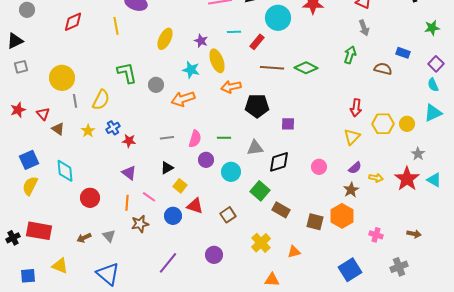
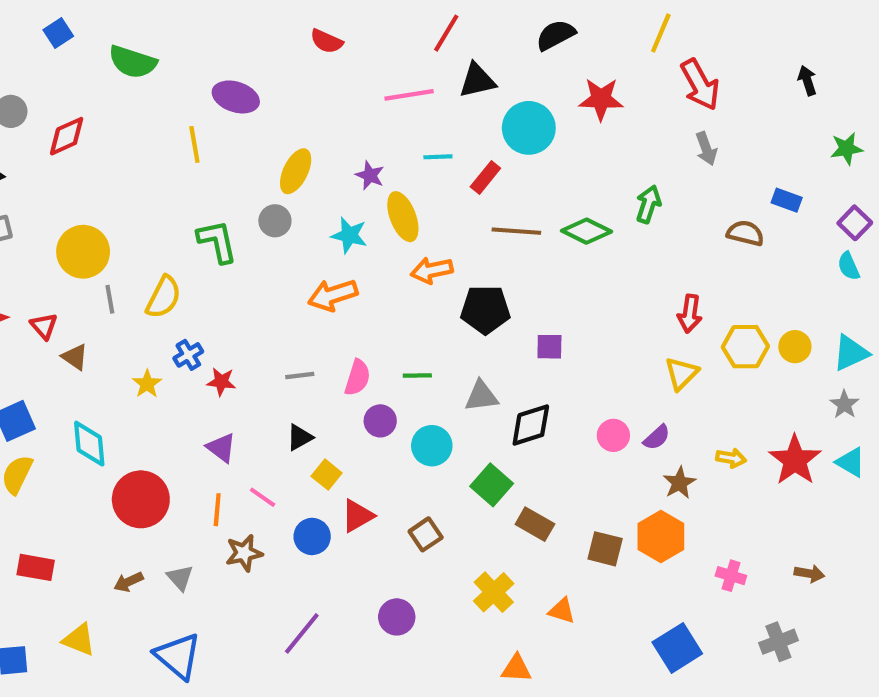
red diamond: (73, 22) -> (67, 136), moved
green arrow: (350, 55) -> (648, 204), moved
gray circle: (156, 85) -> (275, 221), moved
cyan triangle: (433, 113) -> (851, 353), moved
yellow star: (88, 131) -> (147, 384), moved
gray star: (418, 154) -> (844, 404), moved
purple semicircle: (355, 168) -> (657, 437), moved
red circle: (90, 198) -> (141, 499), size x1.4
red triangle: (195, 206) -> (358, 516), turned -48
red rectangle: (39, 231) -> (36, 567), size x0.7
orange triangle: (294, 252) -> (562, 611), turned 32

